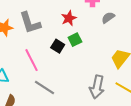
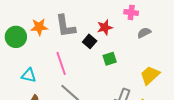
green square: (75, 40) -> (110, 59), moved
black square: (58, 46) -> (90, 41), moved

